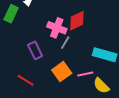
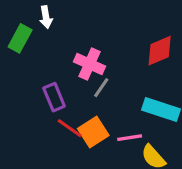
red diamond: (77, 21) -> (160, 51), moved
red line: (26, 80) -> (70, 128), moved

